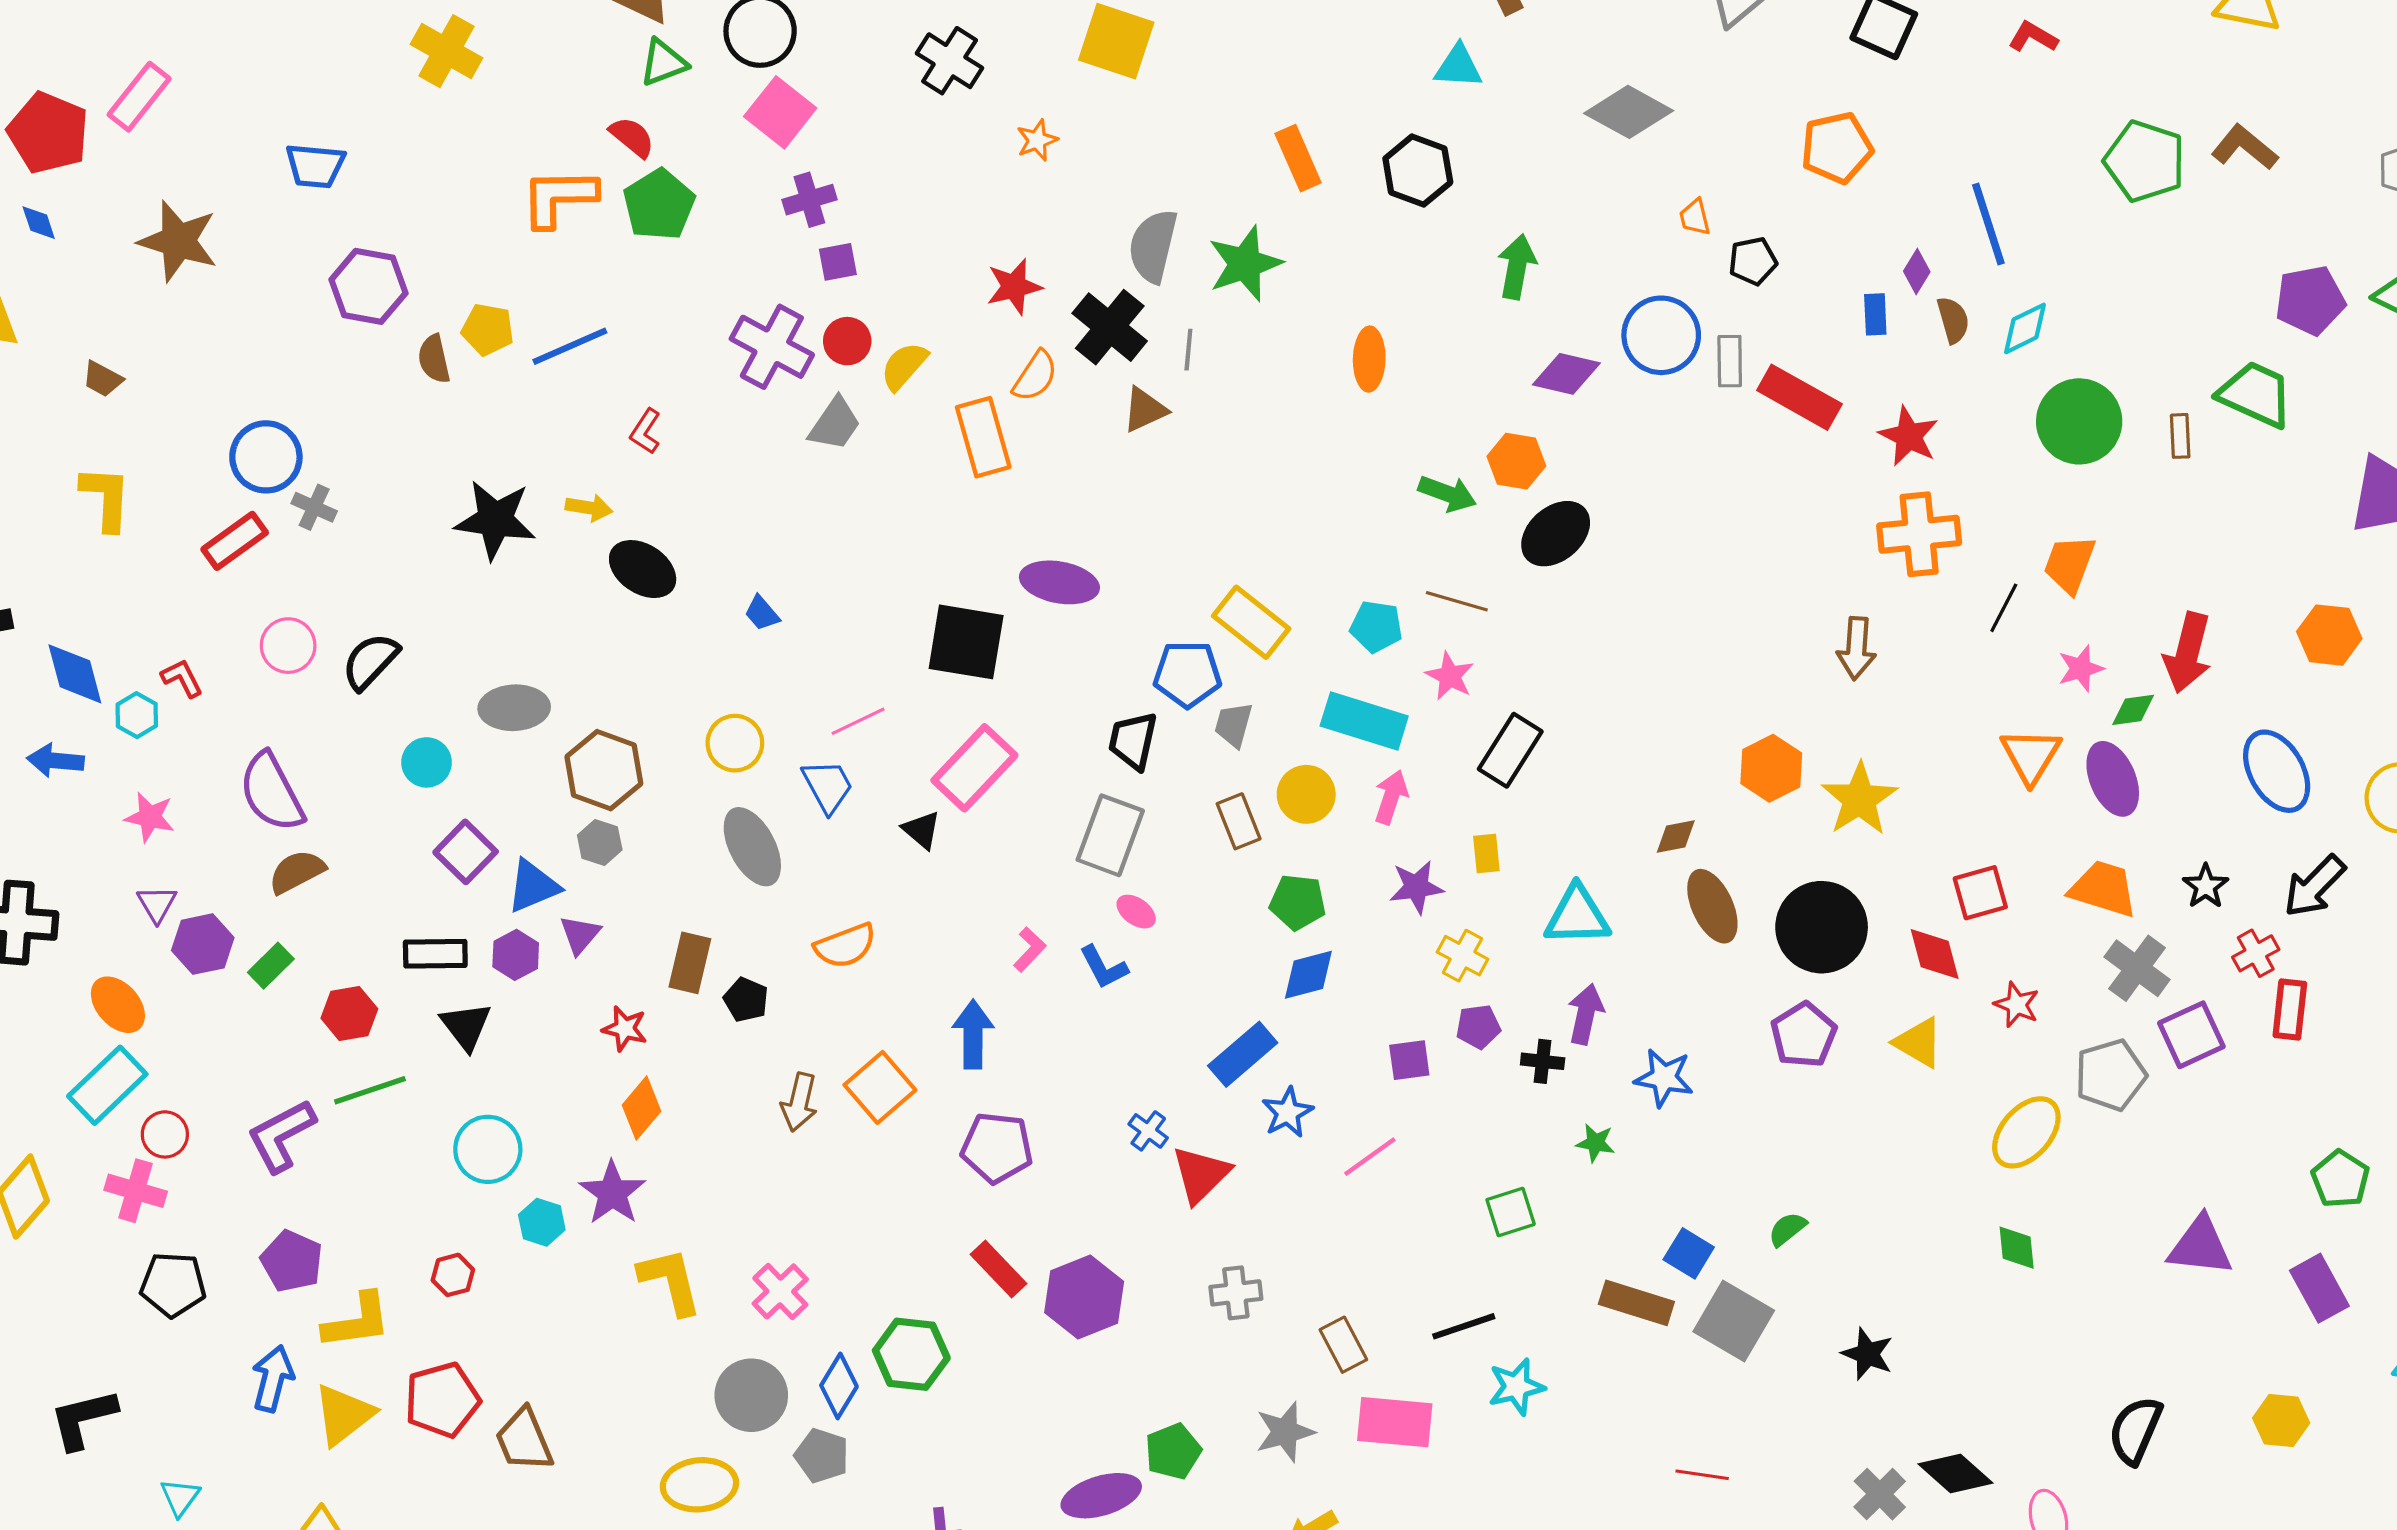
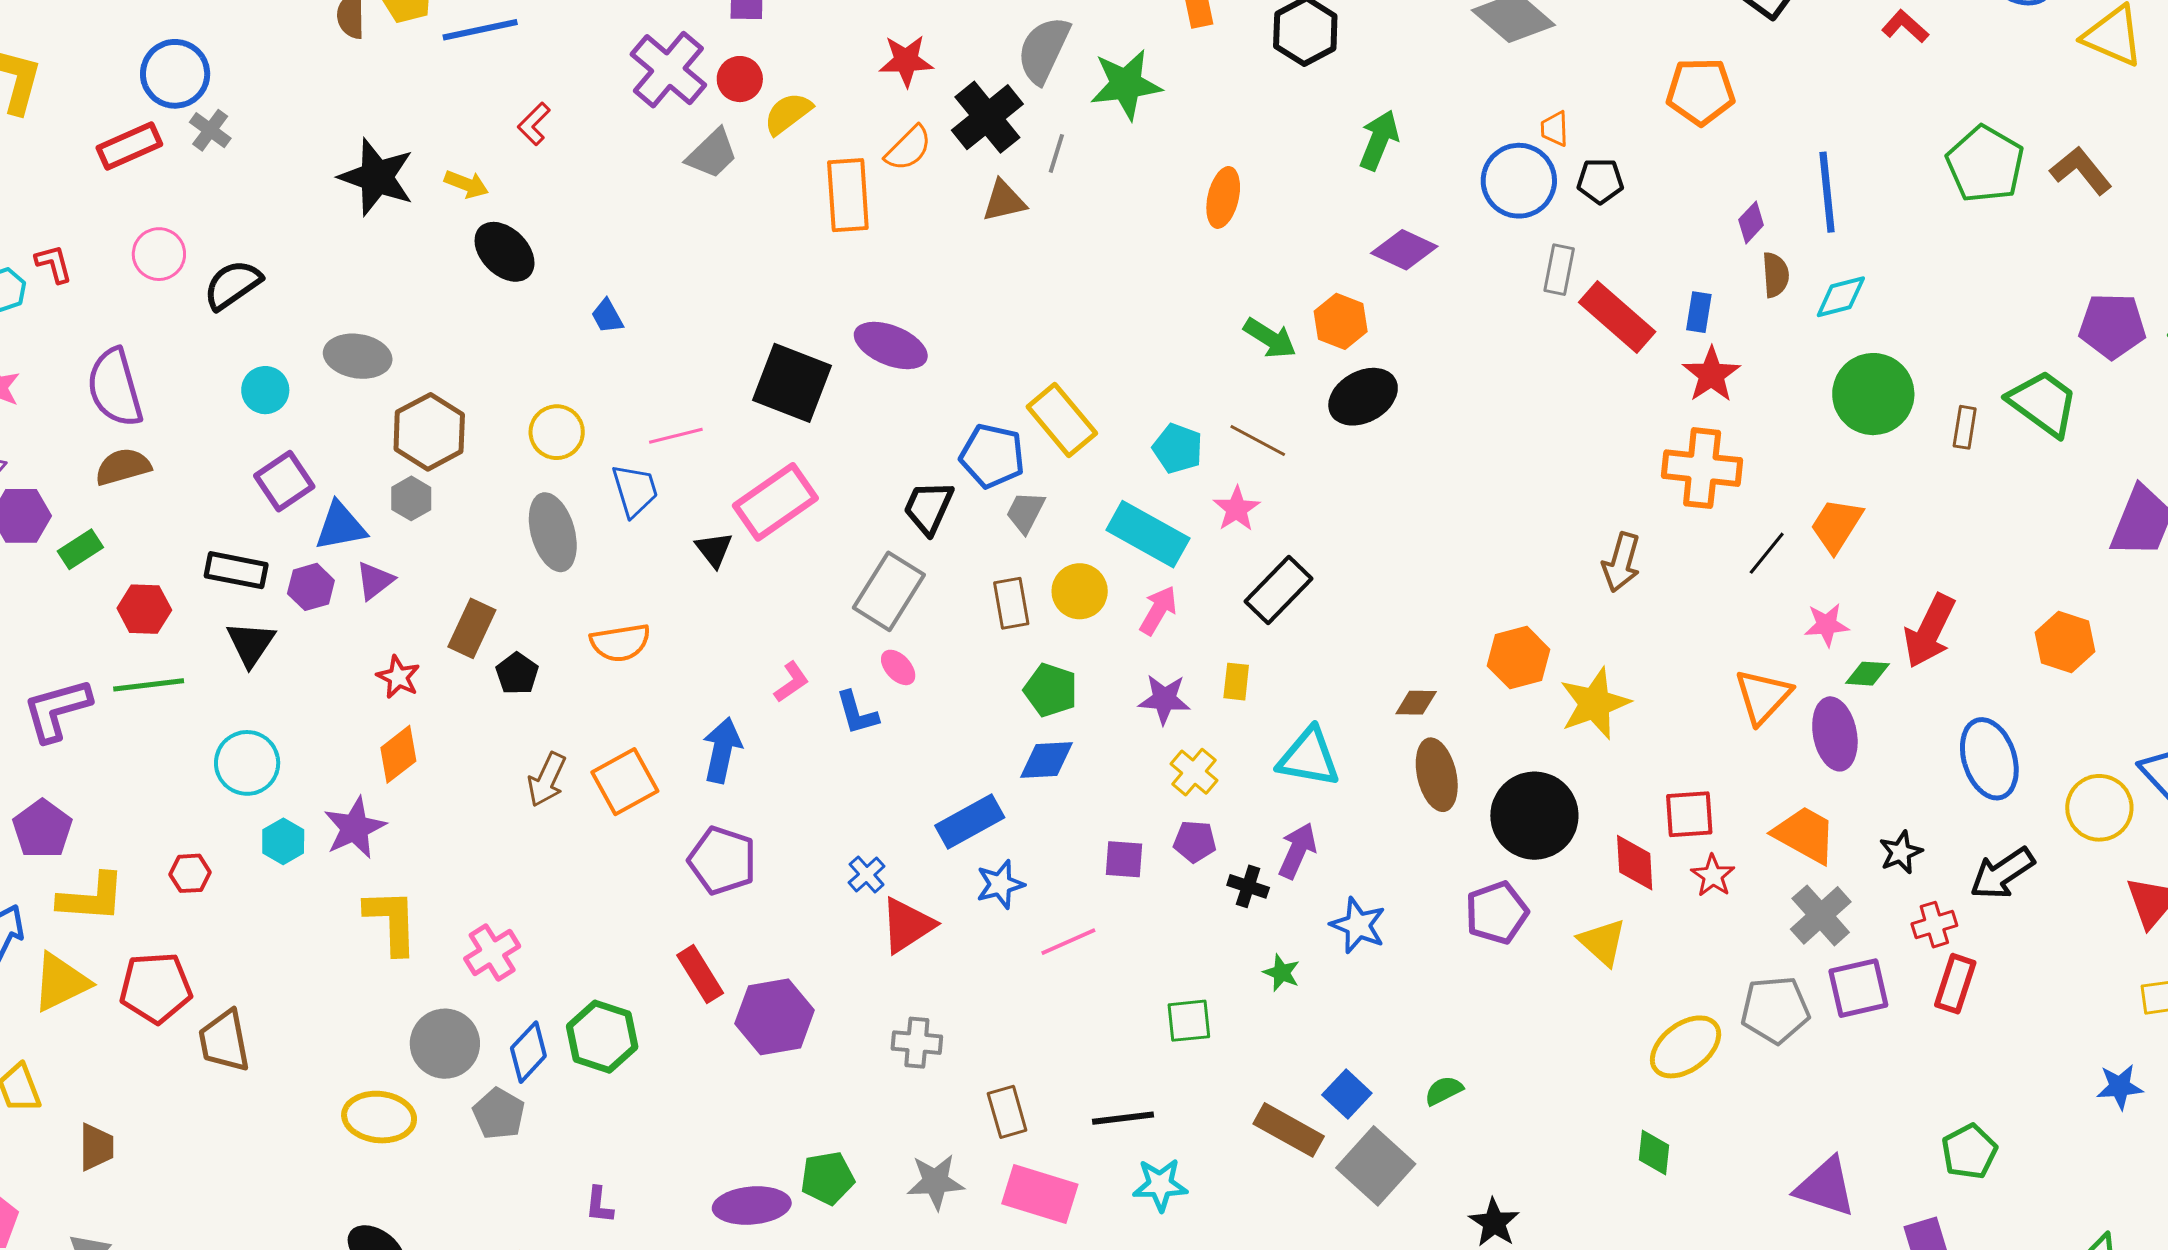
blue rectangle: (1875, 314) -> (1699, 312), moved
blue circle: (1661, 335) -> (1519, 181), moved
red star: (2017, 1005) -> (1713, 876), moved

